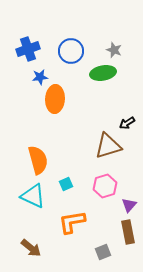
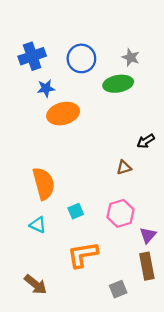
orange ellipse: (55, 99) -> (63, 114), turned 72
brown triangle: (108, 146) -> (124, 167), size x0.5
cyan triangle: (33, 196) -> (38, 225), size x0.6

